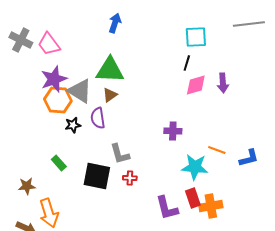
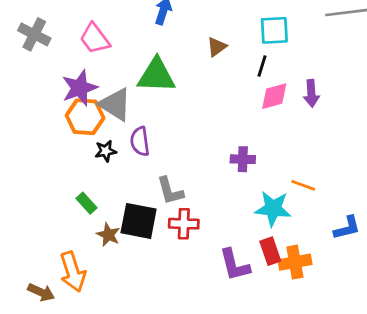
pink trapezoid: (49, 44) -> (95, 39), moved
brown triangle: (110, 95) -> (217, 47), moved
blue L-shape: (249, 158) -> (347, 228), moved
red cross: (130, 178) -> (184, 224), size x1.5
brown star: (27, 186) -> (108, 235), moved, turned 30

